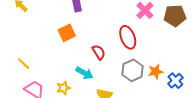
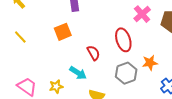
yellow line: (24, 64) -> (20, 37), moved
orange star: (156, 72) -> (150, 63), moved

